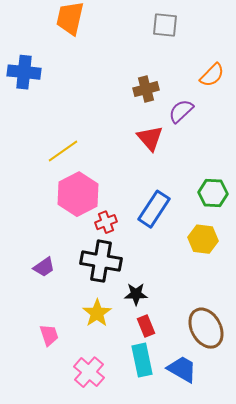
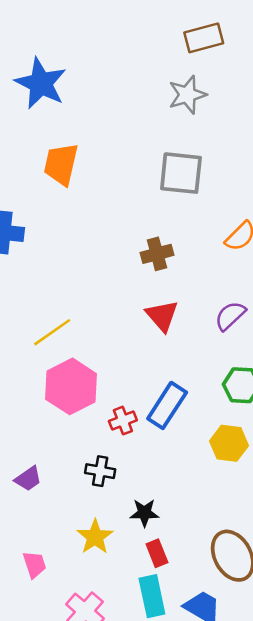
gray square: (165, 25) -> (181, 173), size x1.4
purple semicircle: (181, 111) -> (230, 316), moved
red cross: (106, 222) -> (123, 421), moved
black cross: (101, 261) -> (100, 471), size x0.6

